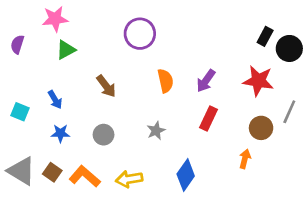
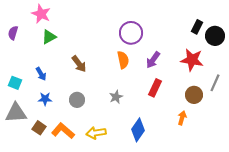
pink star: (55, 19) -> (41, 14), turned 30
purple circle: (140, 34) -> (131, 33), moved
gray triangle: (21, 171) -> (16, 113), moved, turned -35

